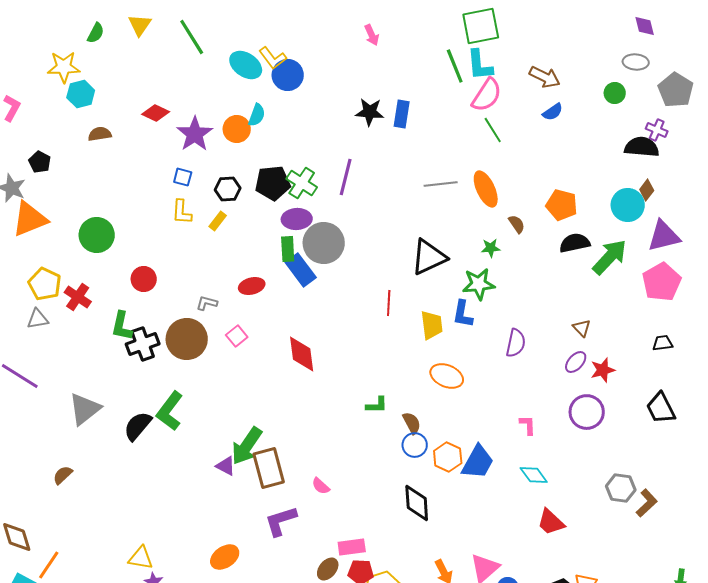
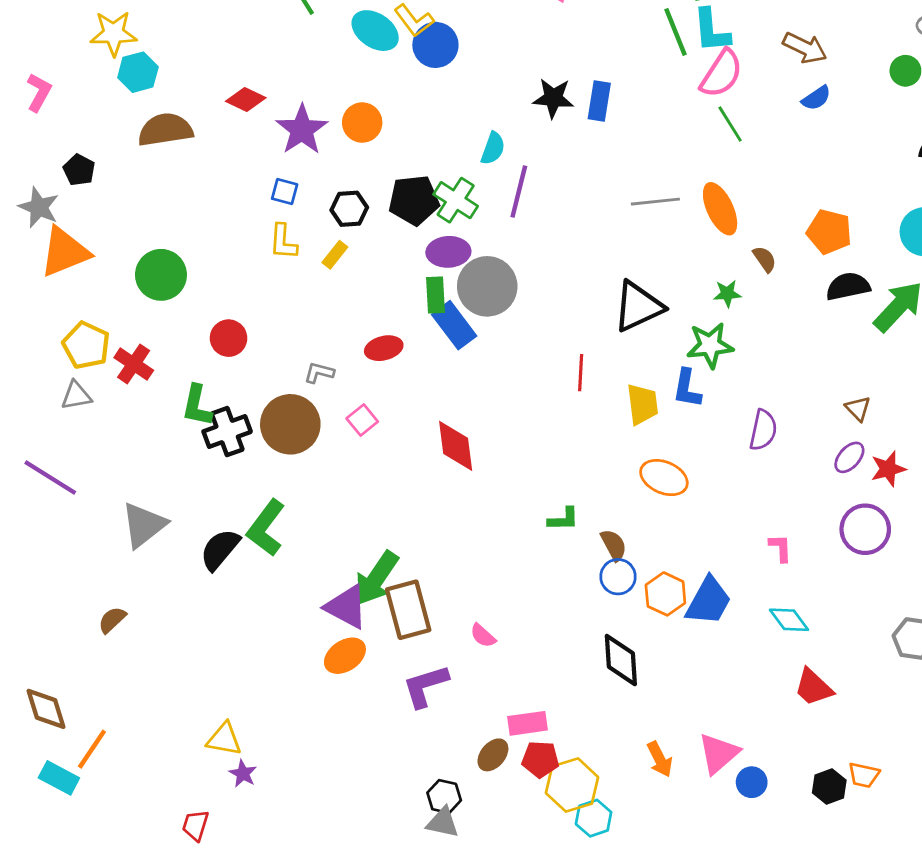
cyan semicircle: (257, 115) -> (493, 148), moved
brown semicircle: (100, 134) -> (165, 130), size x1.6
purple triangle: (226, 466) -> (346, 607), size x1.6
orange ellipse: (225, 557) -> (345, 656), moved

